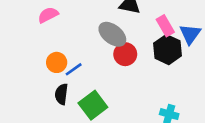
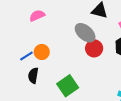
blue line: (74, 69) -> (26, 56), moved
black semicircle: (61, 94) -> (33, 75), moved

